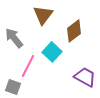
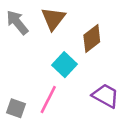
gray arrow: (14, 38) -> (17, 22), moved
pink line: (28, 66) -> (48, 99), moved

